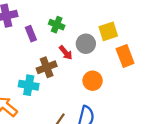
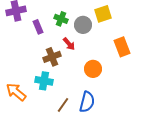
yellow square: (108, 31) -> (103, 14), moved
gray circle: (86, 44) -> (83, 25), moved
cyan cross: (29, 85) -> (44, 81), moved

